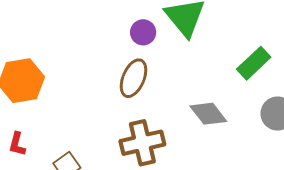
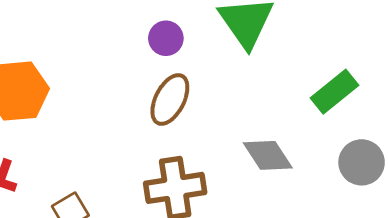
purple circle: (143, 32) -> (166, 38), moved

